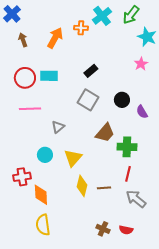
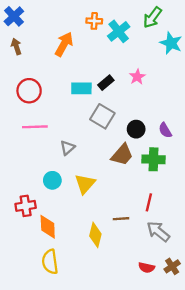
cyan cross: (102, 16) -> (119, 31), moved
orange cross: (81, 28) -> (94, 21), moved
brown arrow: (23, 40) -> (16, 47), moved
pink star: (141, 64) -> (137, 77), moved
cyan rectangle: (49, 76) -> (81, 88), moved
black circle: (122, 100) -> (136, 129), moved
green cross: (127, 147) -> (154, 159), moved
yellow diamond: (82, 186) -> (95, 235), moved
brown cross: (103, 229) -> (172, 266), moved, turned 32

